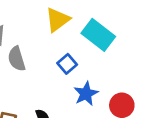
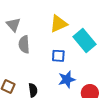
blue square: (67, 64) -> (58, 56), turned 32

